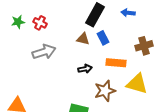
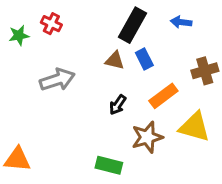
red cross: (40, 23) -> (51, 24), moved
orange rectangle: (116, 63) -> (163, 96), turned -42
black arrow: (85, 69) -> (118, 105), turned 136

